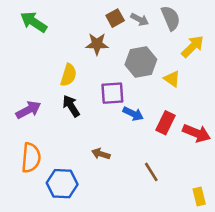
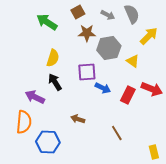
brown square: (115, 18) -> (78, 12), moved
green arrow: (34, 22) -> (47, 22), moved
brown star: (97, 44) -> (87, 33), moved
purple arrow: (28, 110) -> (35, 97), moved, turned -126
red arrow: (197, 133) -> (152, 89), moved

